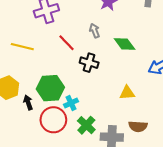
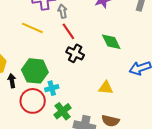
gray arrow: (95, 31) -> (63, 11), moved
red line: (67, 43) -> (68, 31), moved
yellow line: (22, 47) -> (32, 28), moved

